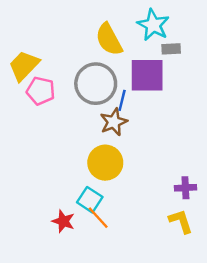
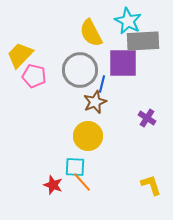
gray rectangle: (171, 49) -> (143, 41), size x2.0
purple cross: (185, 188) -> (147, 118), moved, turned 36
cyan square: (90, 200) -> (75, 167), turned -30

